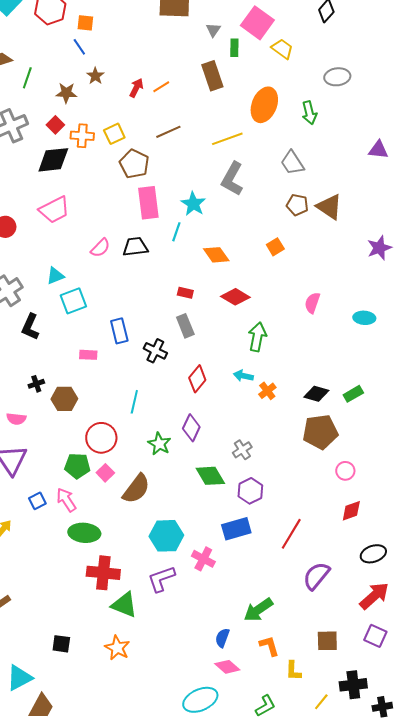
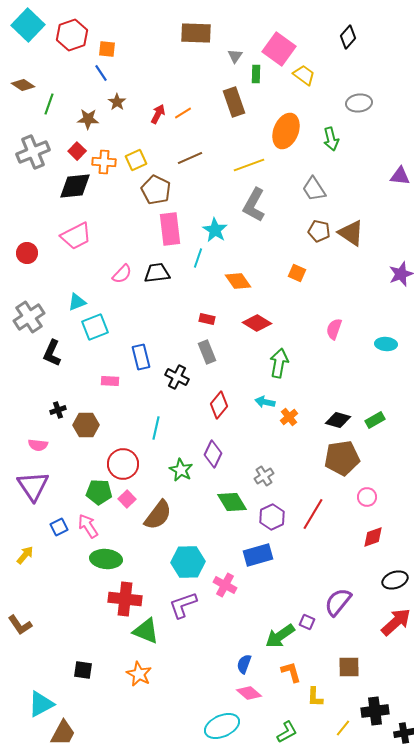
orange square: (275, 247) -> (297, 273), turned -36
red line: (291, 534) -> (313, 514), moved
purple square: (375, 636) -> (307, 622), moved, size x0.7

